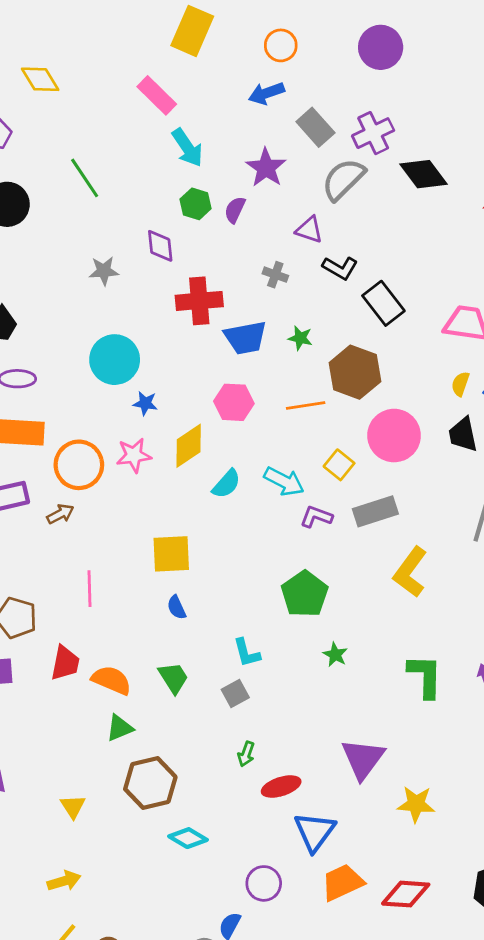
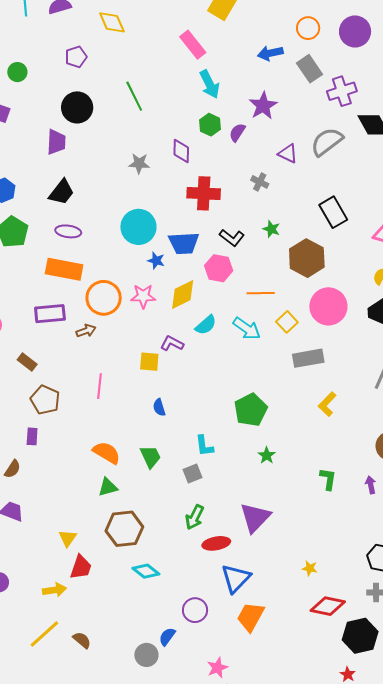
orange circle: (281, 45) -> (308, 28), moved
gray rectangle: (315, 127) -> (310, 69), moved
gray semicircle: (343, 179) -> (327, 142), moved
black L-shape: (340, 268) -> (232, 238), moved
blue trapezoid: (245, 338) -> (184, 243), moved
orange line: (306, 406) -> (261, 293), moved
purple L-shape: (316, 517) -> (172, 344), moved
yellow square: (171, 554) -> (149, 362), moved, size x0.7
yellow L-shape: (410, 572) -> (327, 404), size x0.7
red trapezoid: (65, 663) -> (81, 567), moved
green L-shape: (425, 676) -> (328, 479), size x0.7
green arrow: (246, 754) -> (195, 517), size x1.4
purple triangle: (363, 759) -> (255, 517), moved
yellow star: (416, 804) -> (310, 568), size x0.6
orange trapezoid: (342, 882) -> (251, 617), turned -44
red diamond: (406, 894) -> (328, 606), moved

